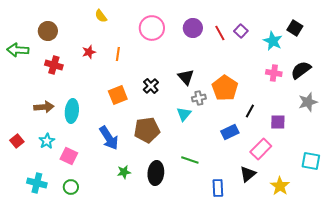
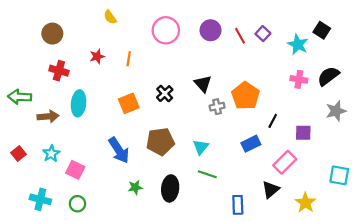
green arrow: (18, 50) -> (20, 97), moved
cyan ellipse: (72, 111) -> (79, 103), moved
cyan triangle: (184, 114) -> (201, 147), moved

